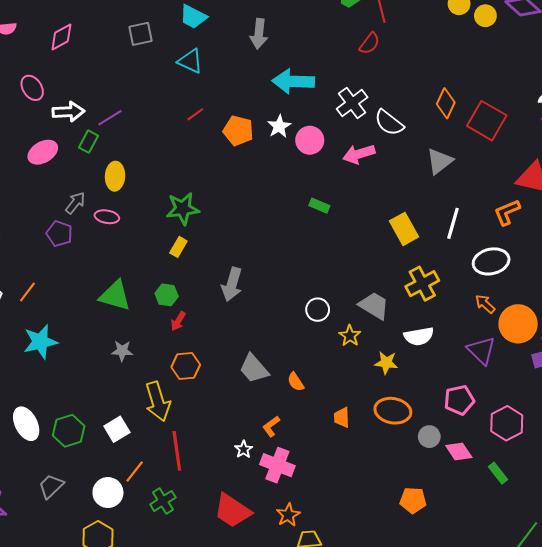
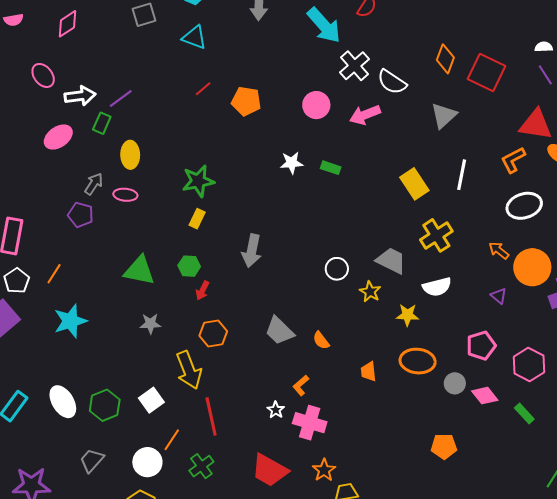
cyan arrow: (293, 81) -> (324, 25), moved, turned -129
white star: (279, 126) -> (292, 163), moved, turned 30
white ellipse: (491, 261) -> (524, 206), moved
purple triangle: (481, 350) -> (499, 296), size x0.6

